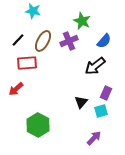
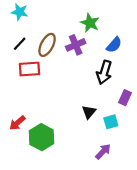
cyan star: (33, 11) -> (20, 12), moved
black arrow: (95, 66) -> (104, 72), turned -35
red arrow: (16, 89) -> (17, 123), moved
purple rectangle: (106, 93) -> (125, 98), moved

